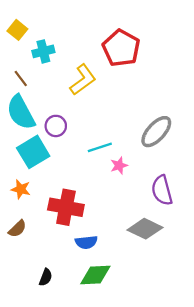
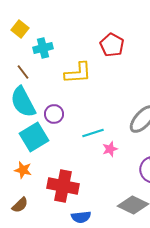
red pentagon: (121, 48) -> (112, 45), size x0.7
yellow L-shape: (83, 80) -> (78, 73), turned 32

